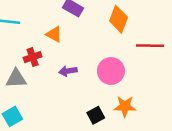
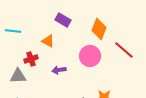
red line: (150, 46) -> (124, 50), turned 40
pink circle: (111, 71) -> (90, 56), moved

